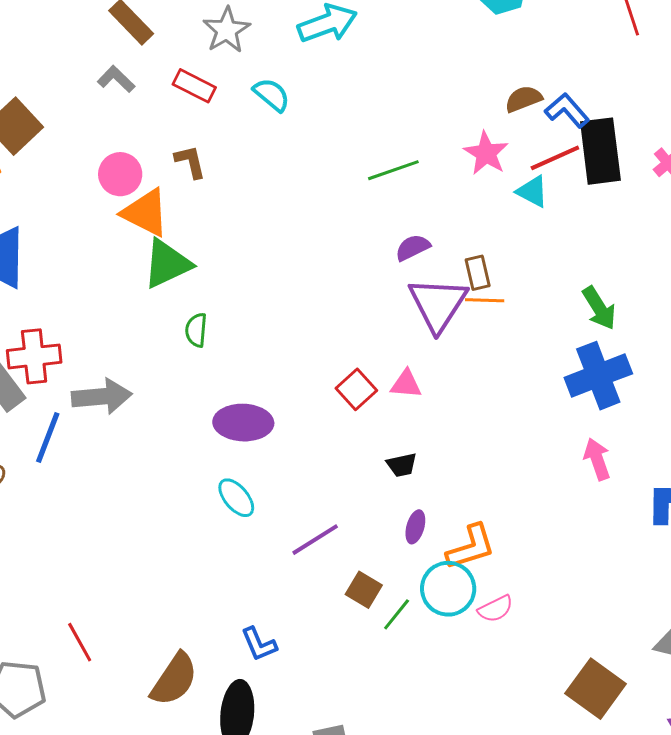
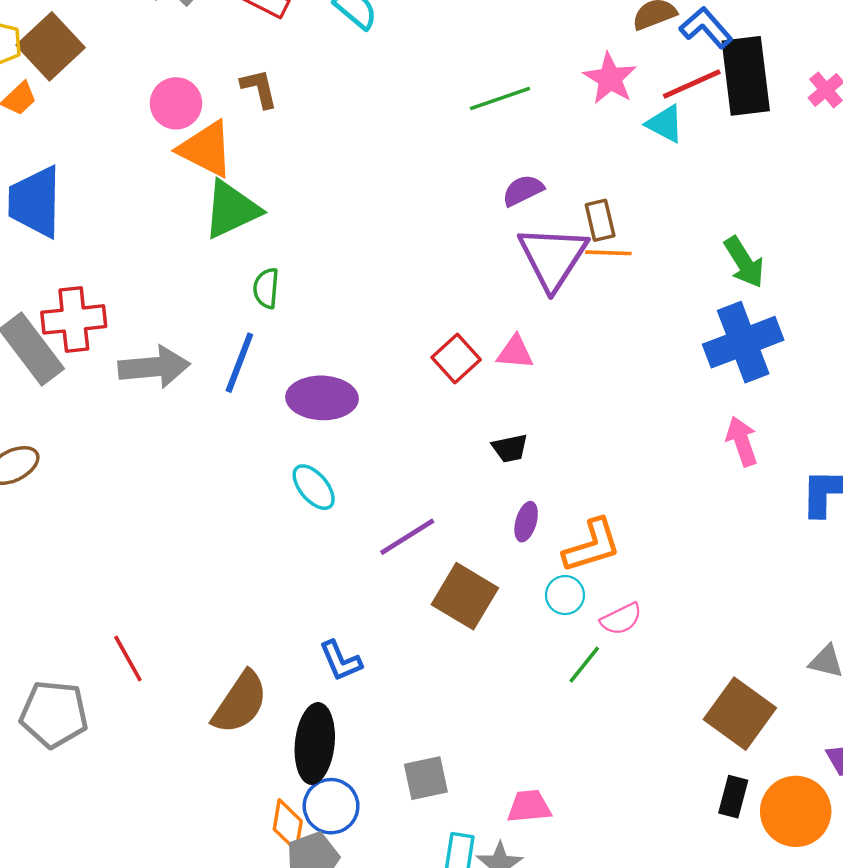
blue line: (48, 437) -> (239, 363), moved
cyan circle: (448, 589) -> (565, 595), size x0.6
brown square: (364, 590) -> (465, 596), size x1.5
green line: (397, 614) -> (584, 665), moved

